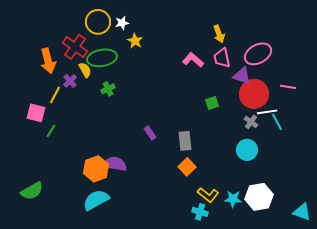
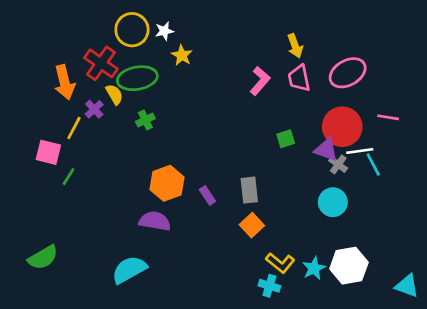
pink L-shape: (193, 60) -> (260, 81), turned 90
purple triangle: (242, 76) -> (326, 150), moved
purple rectangle: (150, 133) -> (207, 195), moved
orange hexagon: (96, 169) -> (167, 183), moved
cyan star: (233, 199) -> (314, 268), turned -30

